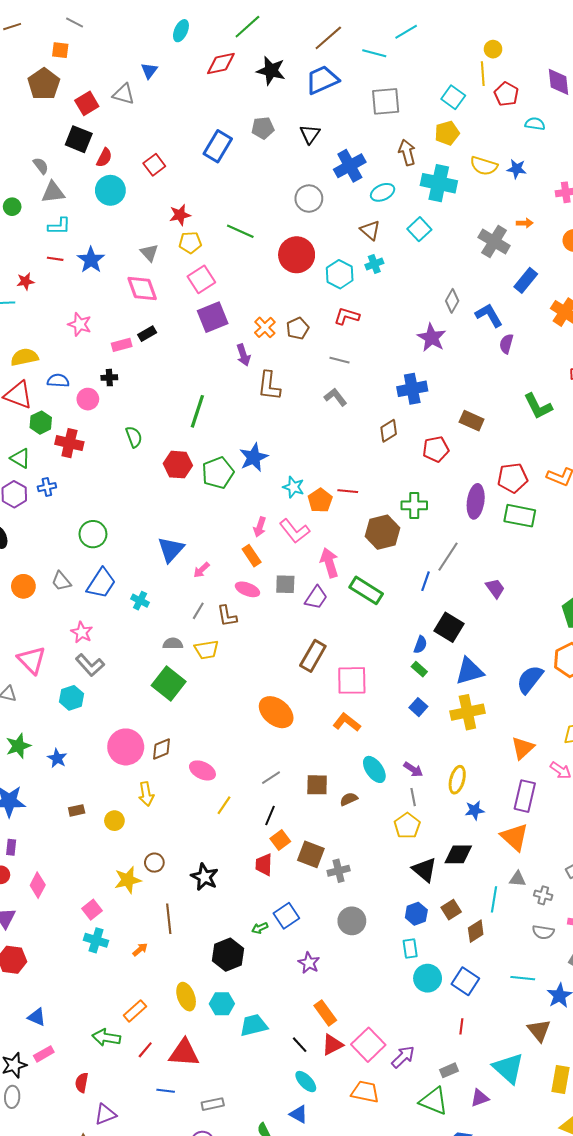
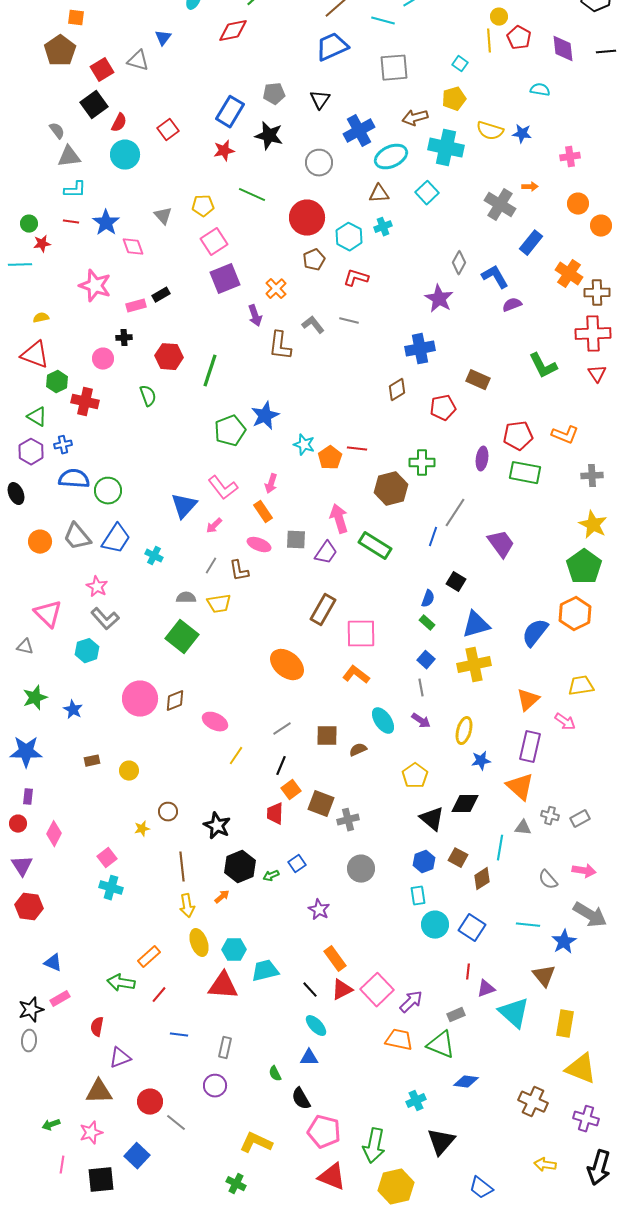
black star: (271, 71) -> (269, 136), moved
red pentagon: (506, 94) -> (519, 38), moved
cyan square: (453, 97) -> (460, 64), size x0.7
black square: (79, 139) -> (94, 105), turned 32
brown arrow: (407, 152) -> (415, 118), turned -90
cyan ellipse: (383, 192) -> (391, 157), size x1.4
green circle: (12, 207) -> (29, 224), moved
red star: (180, 215) -> (224, 151), moved
brown triangle: (370, 230) -> (379, 194), turned -45
pink diamond: (142, 289) -> (133, 247), moved, size x0.7
pink star: (80, 324) -> (95, 286), size x1.4
brown pentagon: (298, 328) -> (314, 260), moved
purple semicircle: (506, 344) -> (512, 305), turned 54
yellow semicircle: (24, 357) -> (41, 318), size x0.6
blue semicircle: (58, 381) -> (74, 479), moved, size x1.4
gray L-shape: (335, 397) -> (313, 325), moved
red hexagon: (178, 465) -> (169, 357), moved
purple ellipse: (476, 501) -> (482, 459), size x0.7
pink L-shape: (295, 531) -> (223, 488), moved
gray trapezoid: (61, 581) -> (77, 537), size x1.4
purple trapezoid: (495, 588) -> (501, 544), size x1.4
black square: (449, 627) -> (456, 582), size x0.7
yellow arrow: (146, 794) -> (187, 906), moved
gray line: (413, 797) -> (421, 688), moved
yellow star: (128, 880) -> (142, 829), size x0.6
gray cross: (543, 895) -> (550, 816), moved
brown square: (451, 910) -> (458, 858), turned -30
blue square: (286, 916) -> (297, 864), size x0.7
gray semicircle: (543, 932) -> (548, 880), turned 40
orange arrow: (140, 950) -> (222, 897), moved
black hexagon: (228, 955) -> (240, 867), moved
red triangle: (184, 1053) -> (223, 986), moved
orange trapezoid: (365, 1092) -> (399, 1040), moved
purple triangle: (480, 1098) -> (486, 989), moved
gray rectangle: (213, 1104) -> (225, 1048), turned -65
blue triangle: (299, 1114) -> (309, 1058), turned -30

